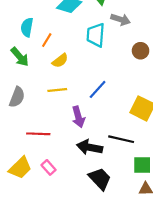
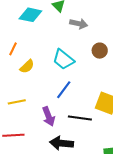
cyan trapezoid: (96, 35) -> (63, 59), moved, turned -50
yellow line: (57, 90) -> (17, 102), moved
black line: (121, 139) -> (80, 118), moved

